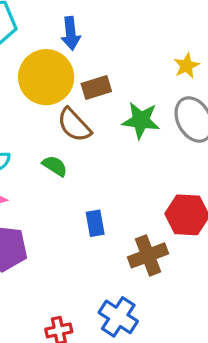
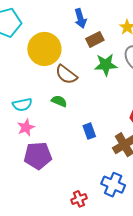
blue arrow: (71, 33) -> (80, 18), moved
brown rectangle: (96, 88) -> (95, 39), moved

